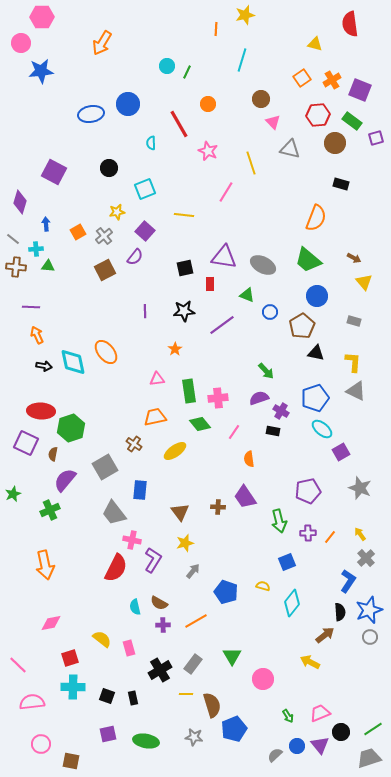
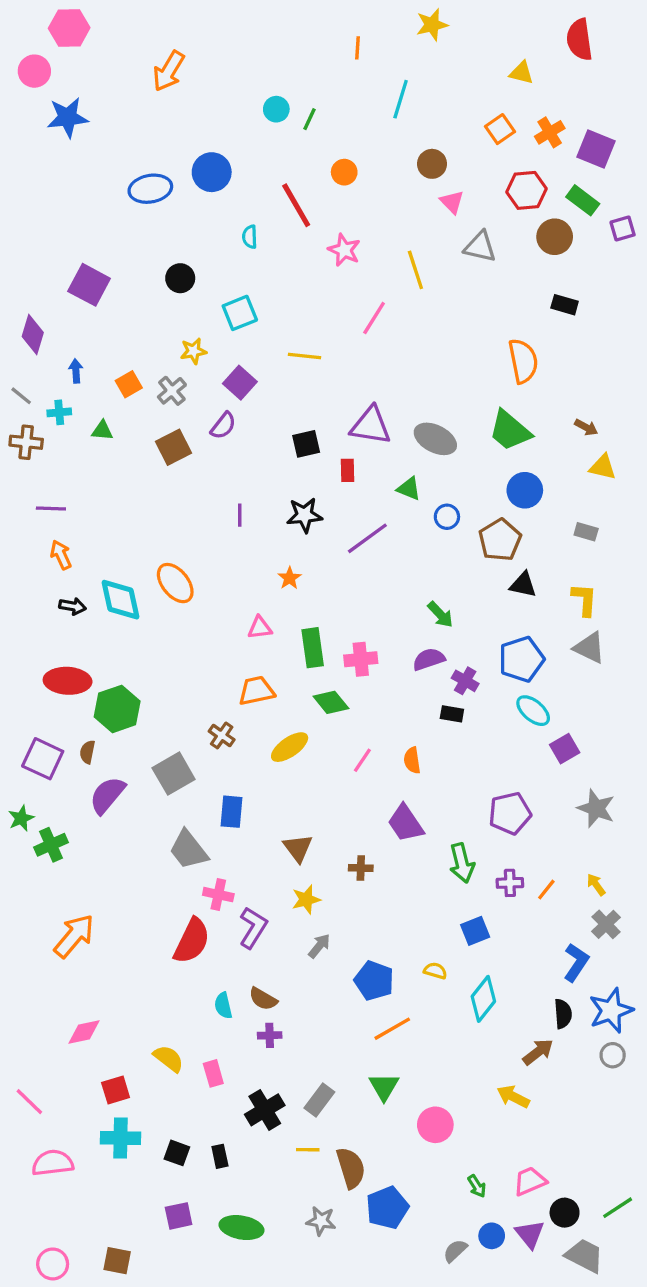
yellow star: (245, 15) -> (432, 25), moved
orange semicircle: (316, 218) -> (523, 361), turned -32
green triangle: (48, 266) -> (102, 431), moved
yellow triangle: (364, 282) -> (603, 467), turned -36
pink line: (234, 432) -> (362, 760), moved
purple square: (26, 443) -> (43, 759), moved
brown cross: (218, 507) -> (361, 868), moved
green cross: (50, 510) -> (51, 845), moved
orange arrow: (45, 565) -> (74, 936), turned -128
orange line: (196, 621) -> (392, 1029), moved
pink circle: (41, 744) -> (53, 1264), moved
gray trapezoid: (369, 758) -> (584, 1256), moved, turned 45

